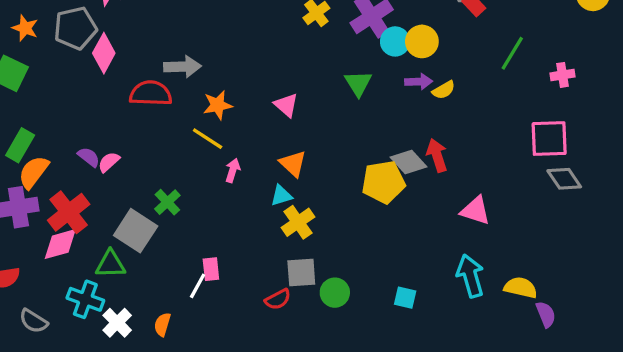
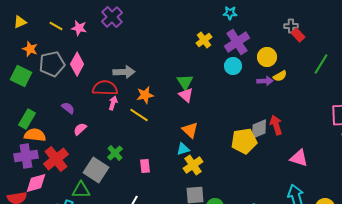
gray pentagon: (75, 28) -> (52, 64), moved
cyan circle: (395, 41) -> (233, 66), moved
green triangle: (358, 83) -> (185, 82), moved
yellow semicircle: (444, 90) -> (280, 76), moved
purple semicircle: (89, 157) -> (68, 108), moved
gray diamond: (408, 162) -> (259, 129), turned -70
pink arrow: (233, 170) -> (113, 103), moved
orange semicircle: (33, 172) -> (35, 135), turned 60
pink diamond: (60, 244) -> (36, 183), moved
pink rectangle: (211, 269) -> (145, 166), moved

